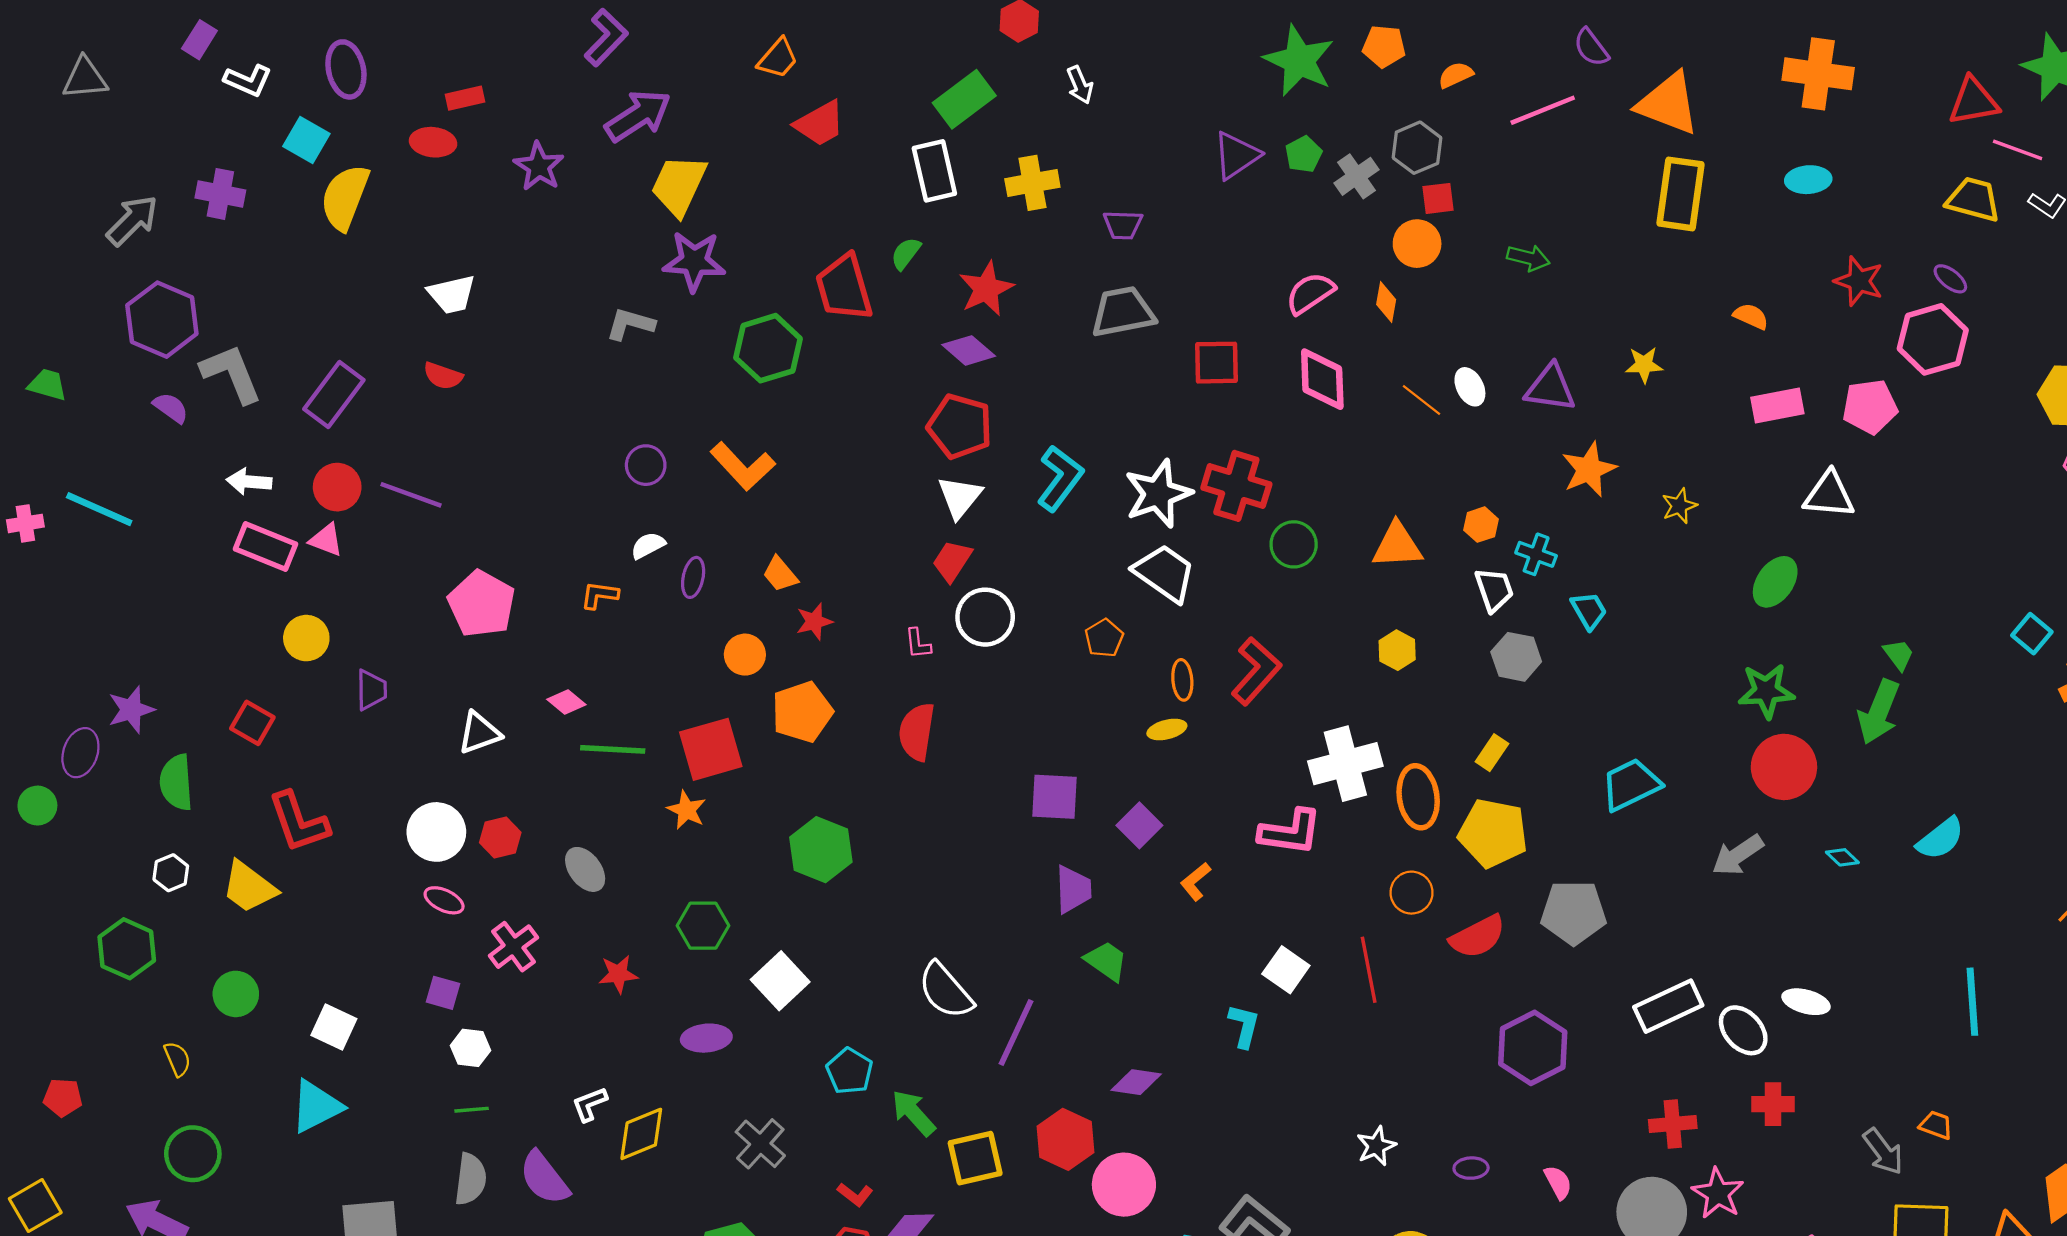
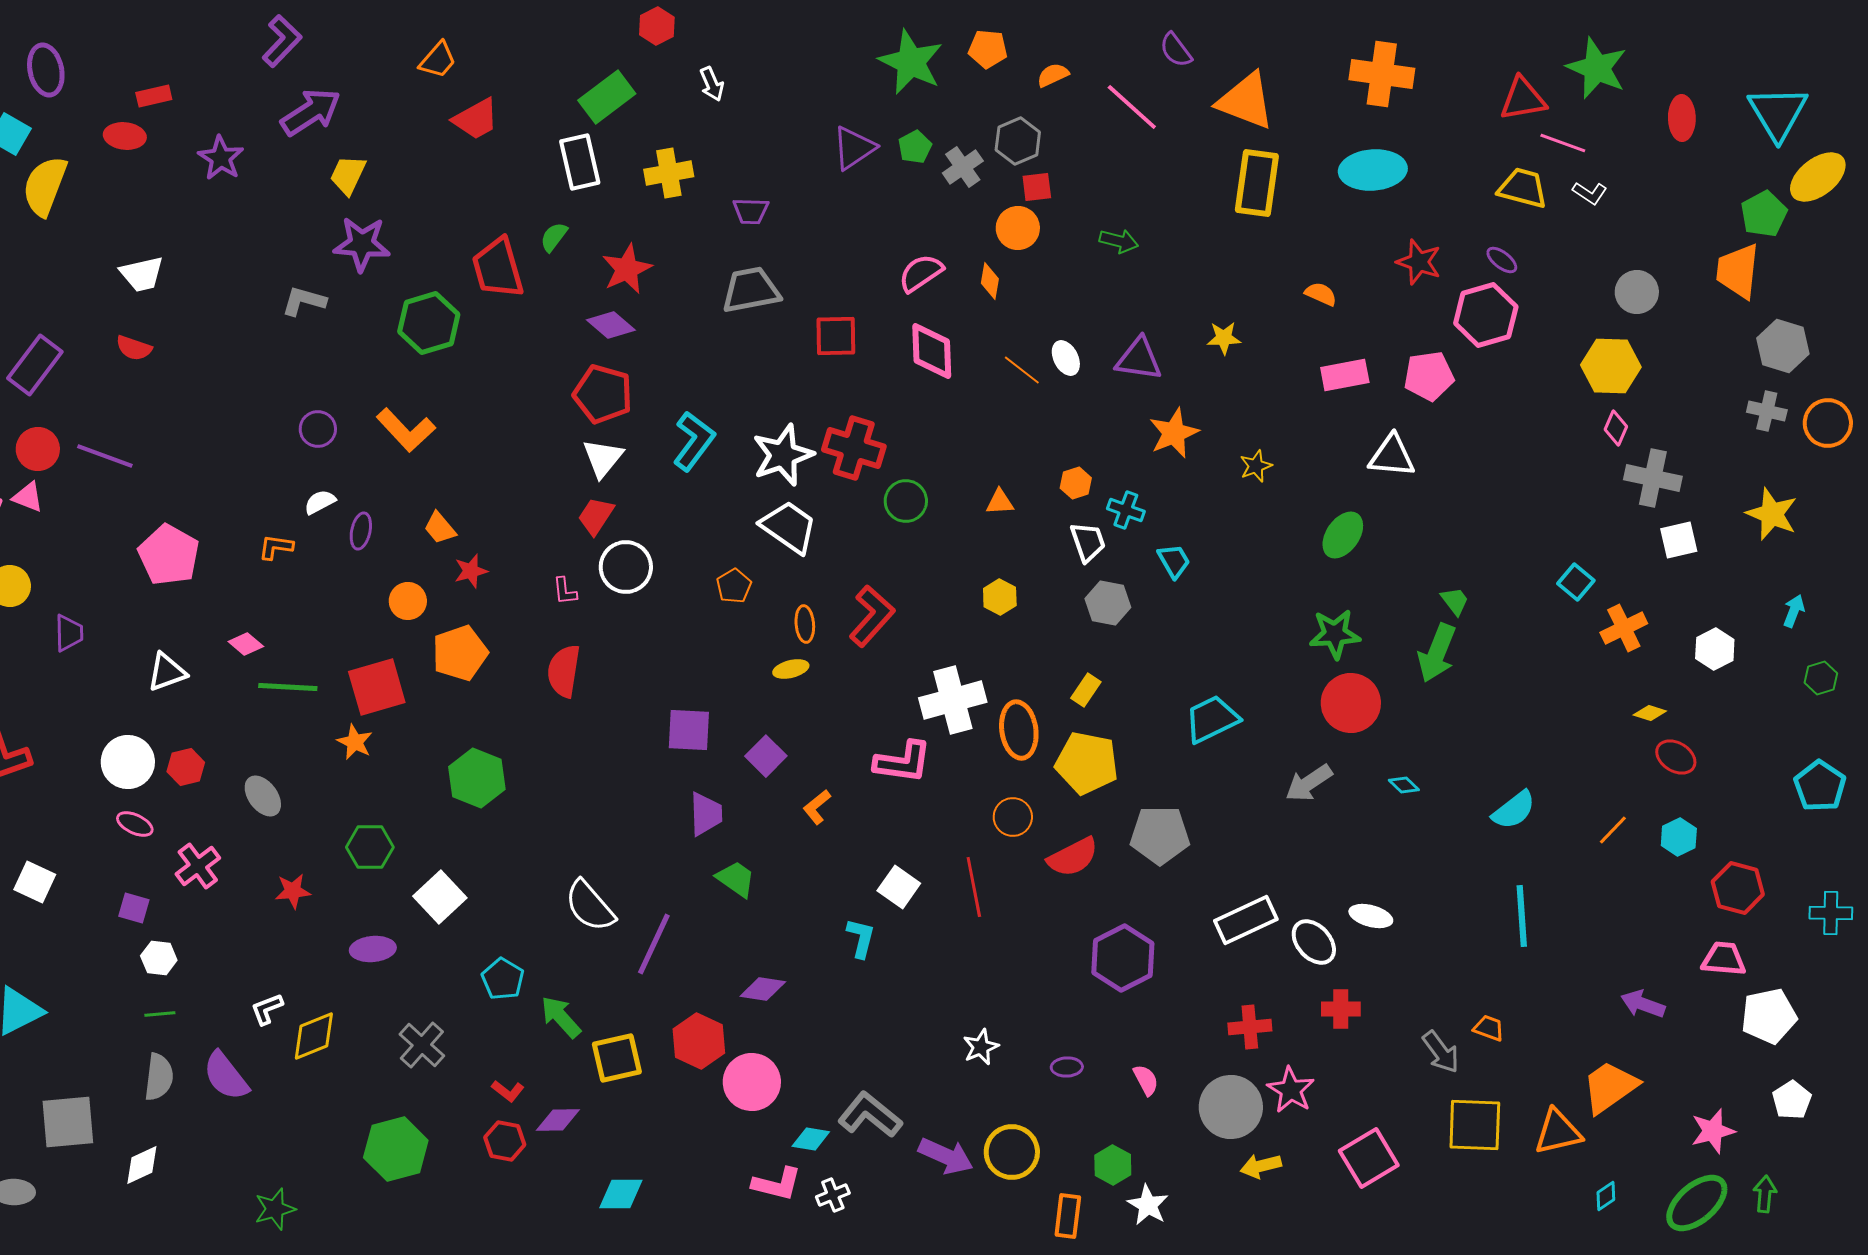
pink line: (1543, 110) -> (1132, 107), turned 64
cyan ellipse: (1808, 180) -> (1373, 170), size x1.6
yellow trapezoid: (679, 185) -> (348, 175), size x0.7
orange triangle: (1397, 545) -> (1000, 502), size x0.6
cyan semicircle: (1940, 839) -> (1514, 810), moved
white square: (334, 1027) -> (35, 882), moved

